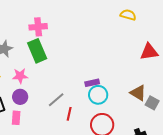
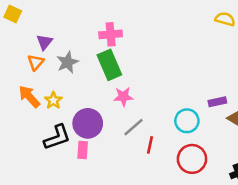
pink star: (20, 76) -> (123, 97), moved
purple rectangle: (92, 83) -> (217, 102), moved
purple circle: (20, 97) -> (88, 123), size x1.5

